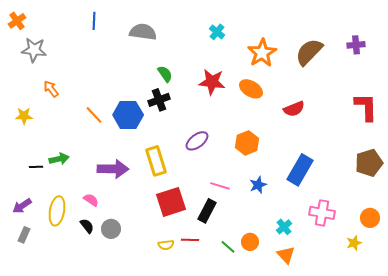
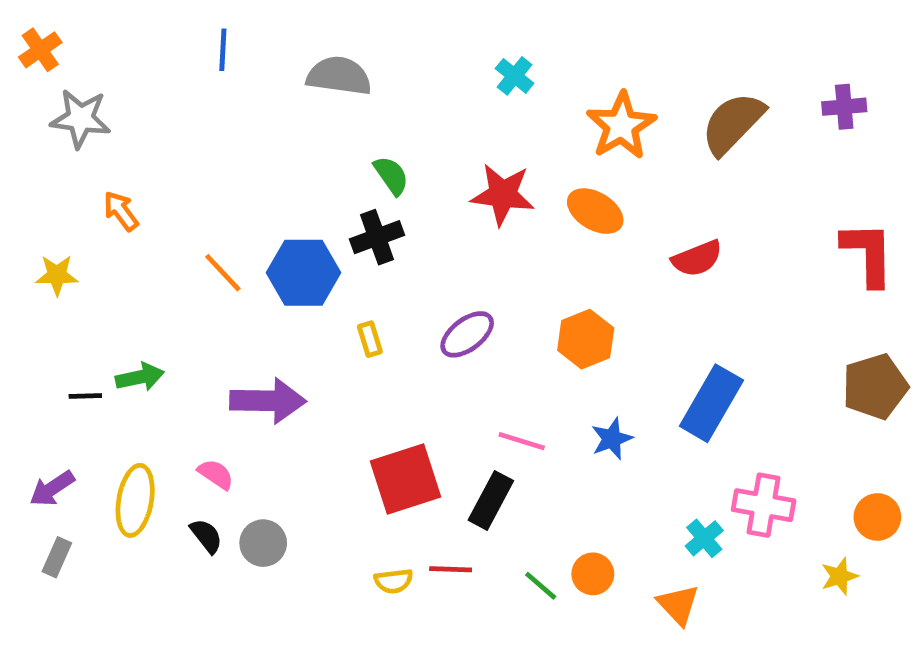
yellow rectangle: (156, 161) -> (370, 339), moved, size x0.5
cyan cross: (284, 227) -> (704, 538), moved

